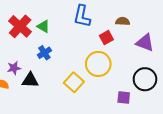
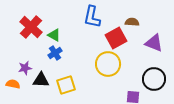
green triangle: (43, 26) -> (54, 35), moved
red square: (106, 38) -> (116, 38), size x1.5
yellow square: (74, 82) -> (66, 85), moved, turned 30

